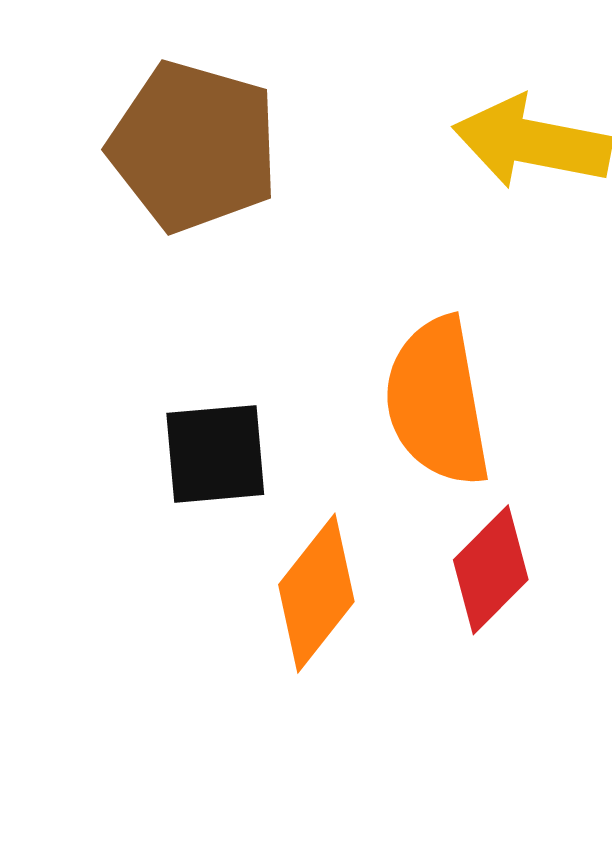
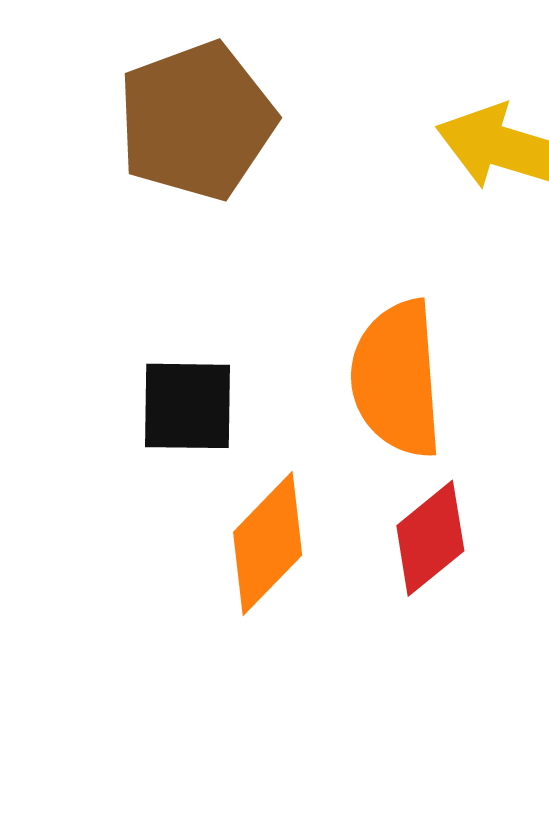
brown pentagon: (194, 146) -> (196, 121), turned 30

